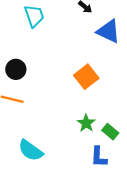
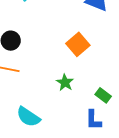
green star: (86, 123) -> (65, 83), moved

